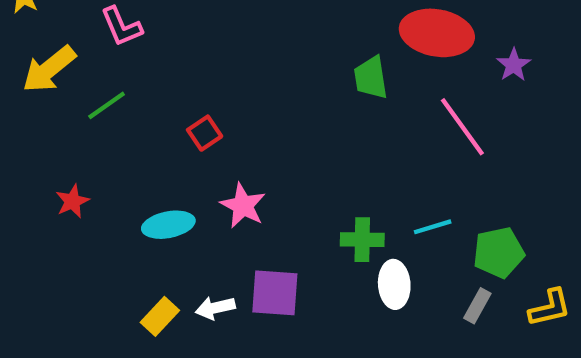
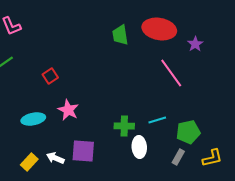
green trapezoid: (371, 78) -> (120, 35), moved
white arrow: (215, 308) -> (55, 158), turned 36

